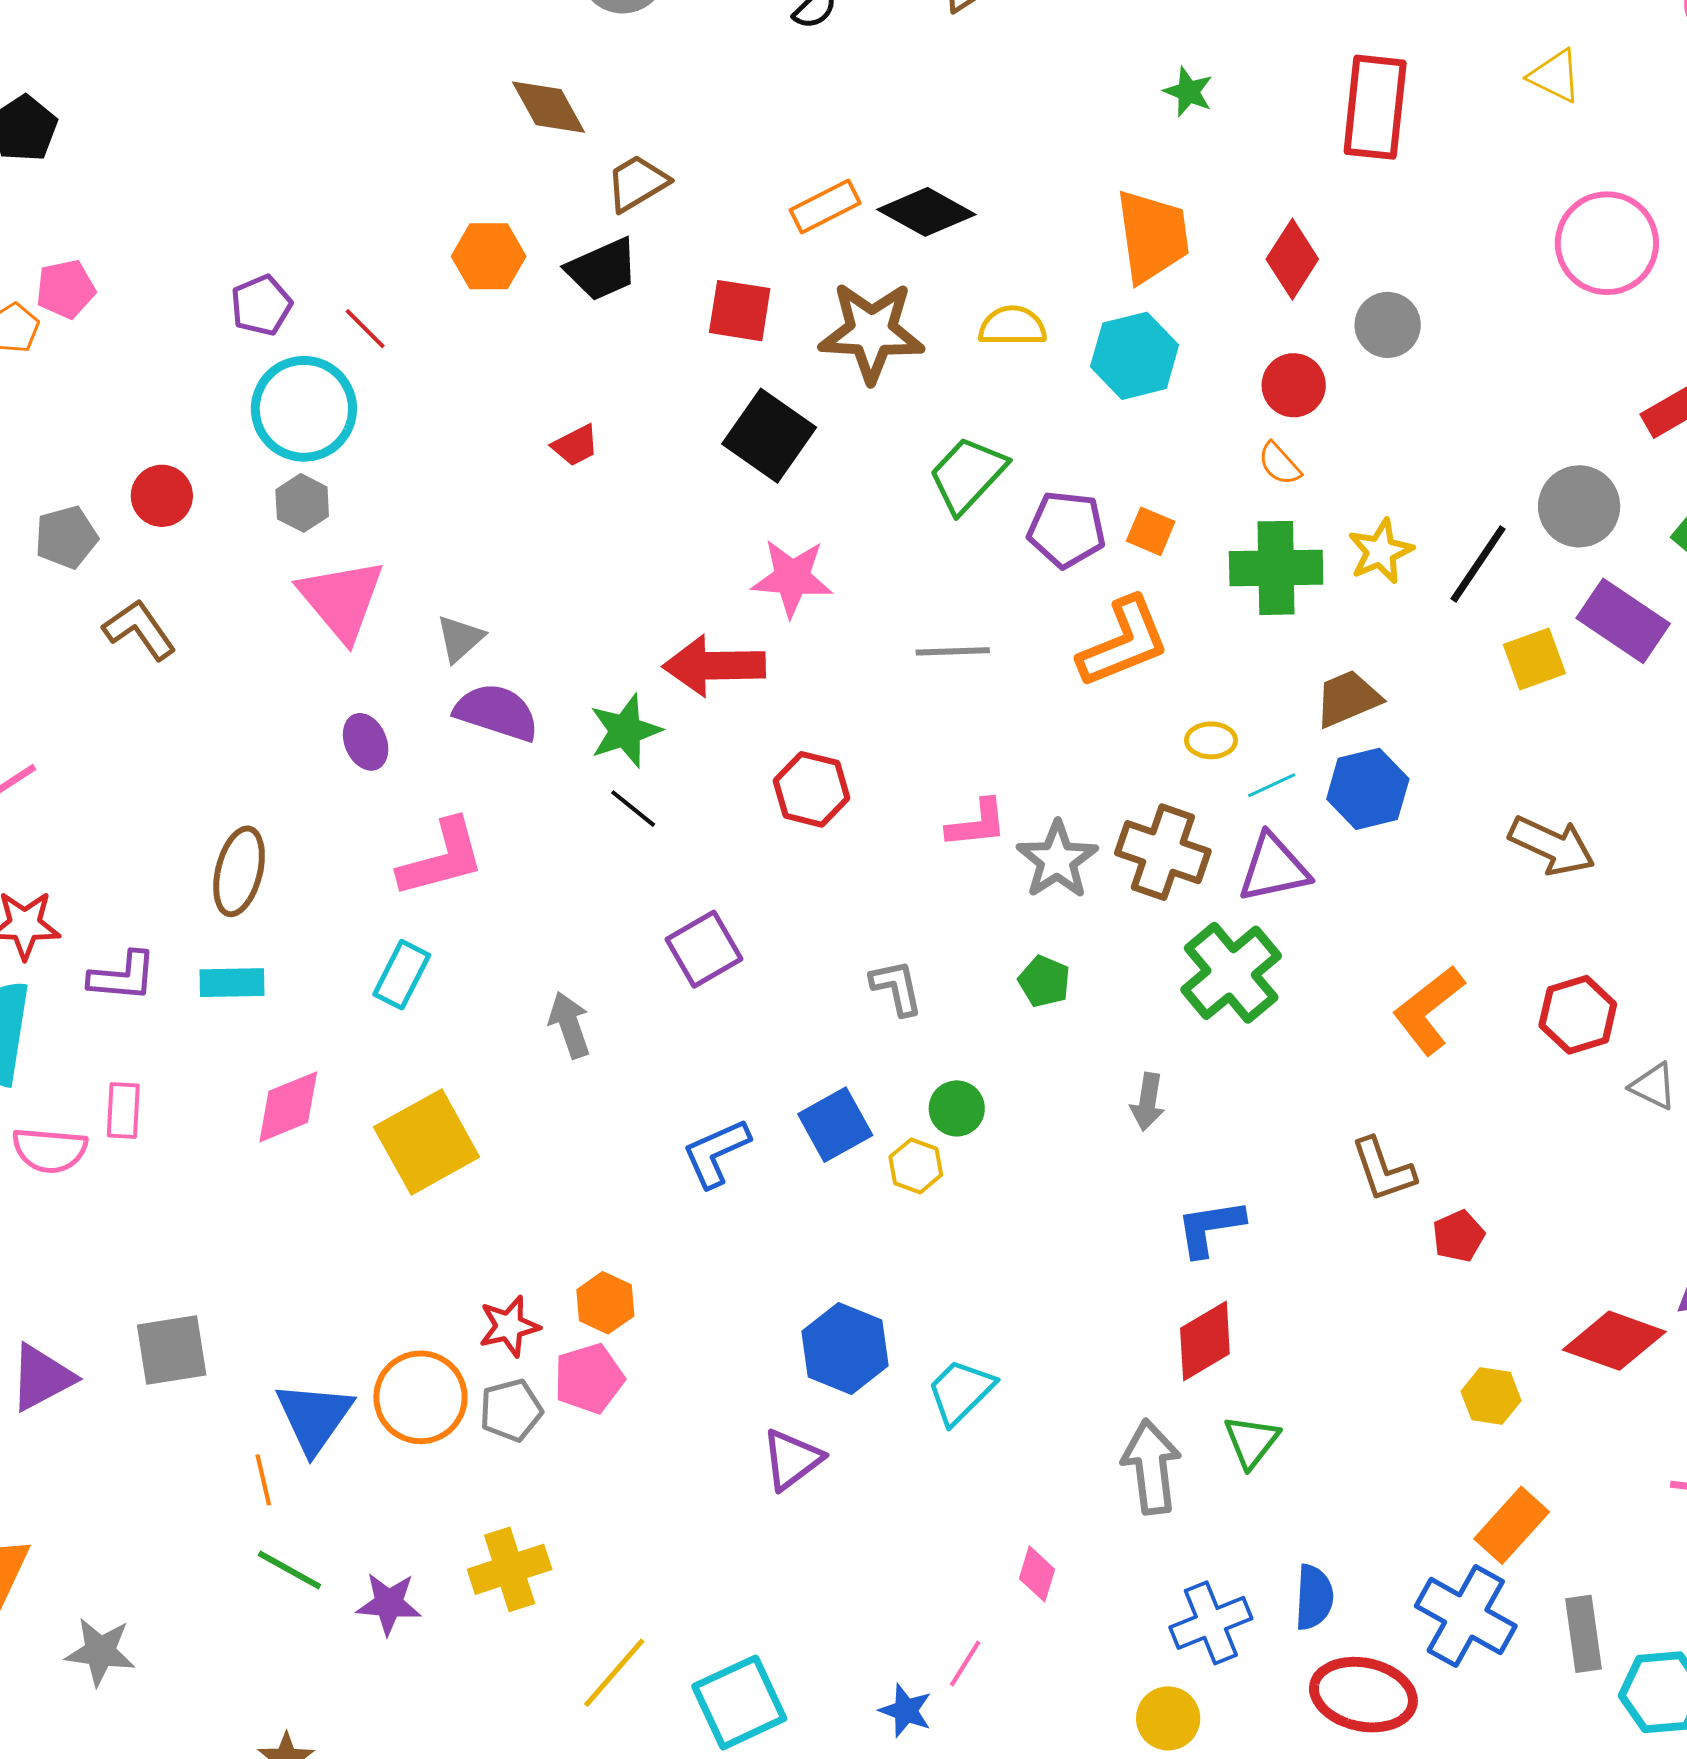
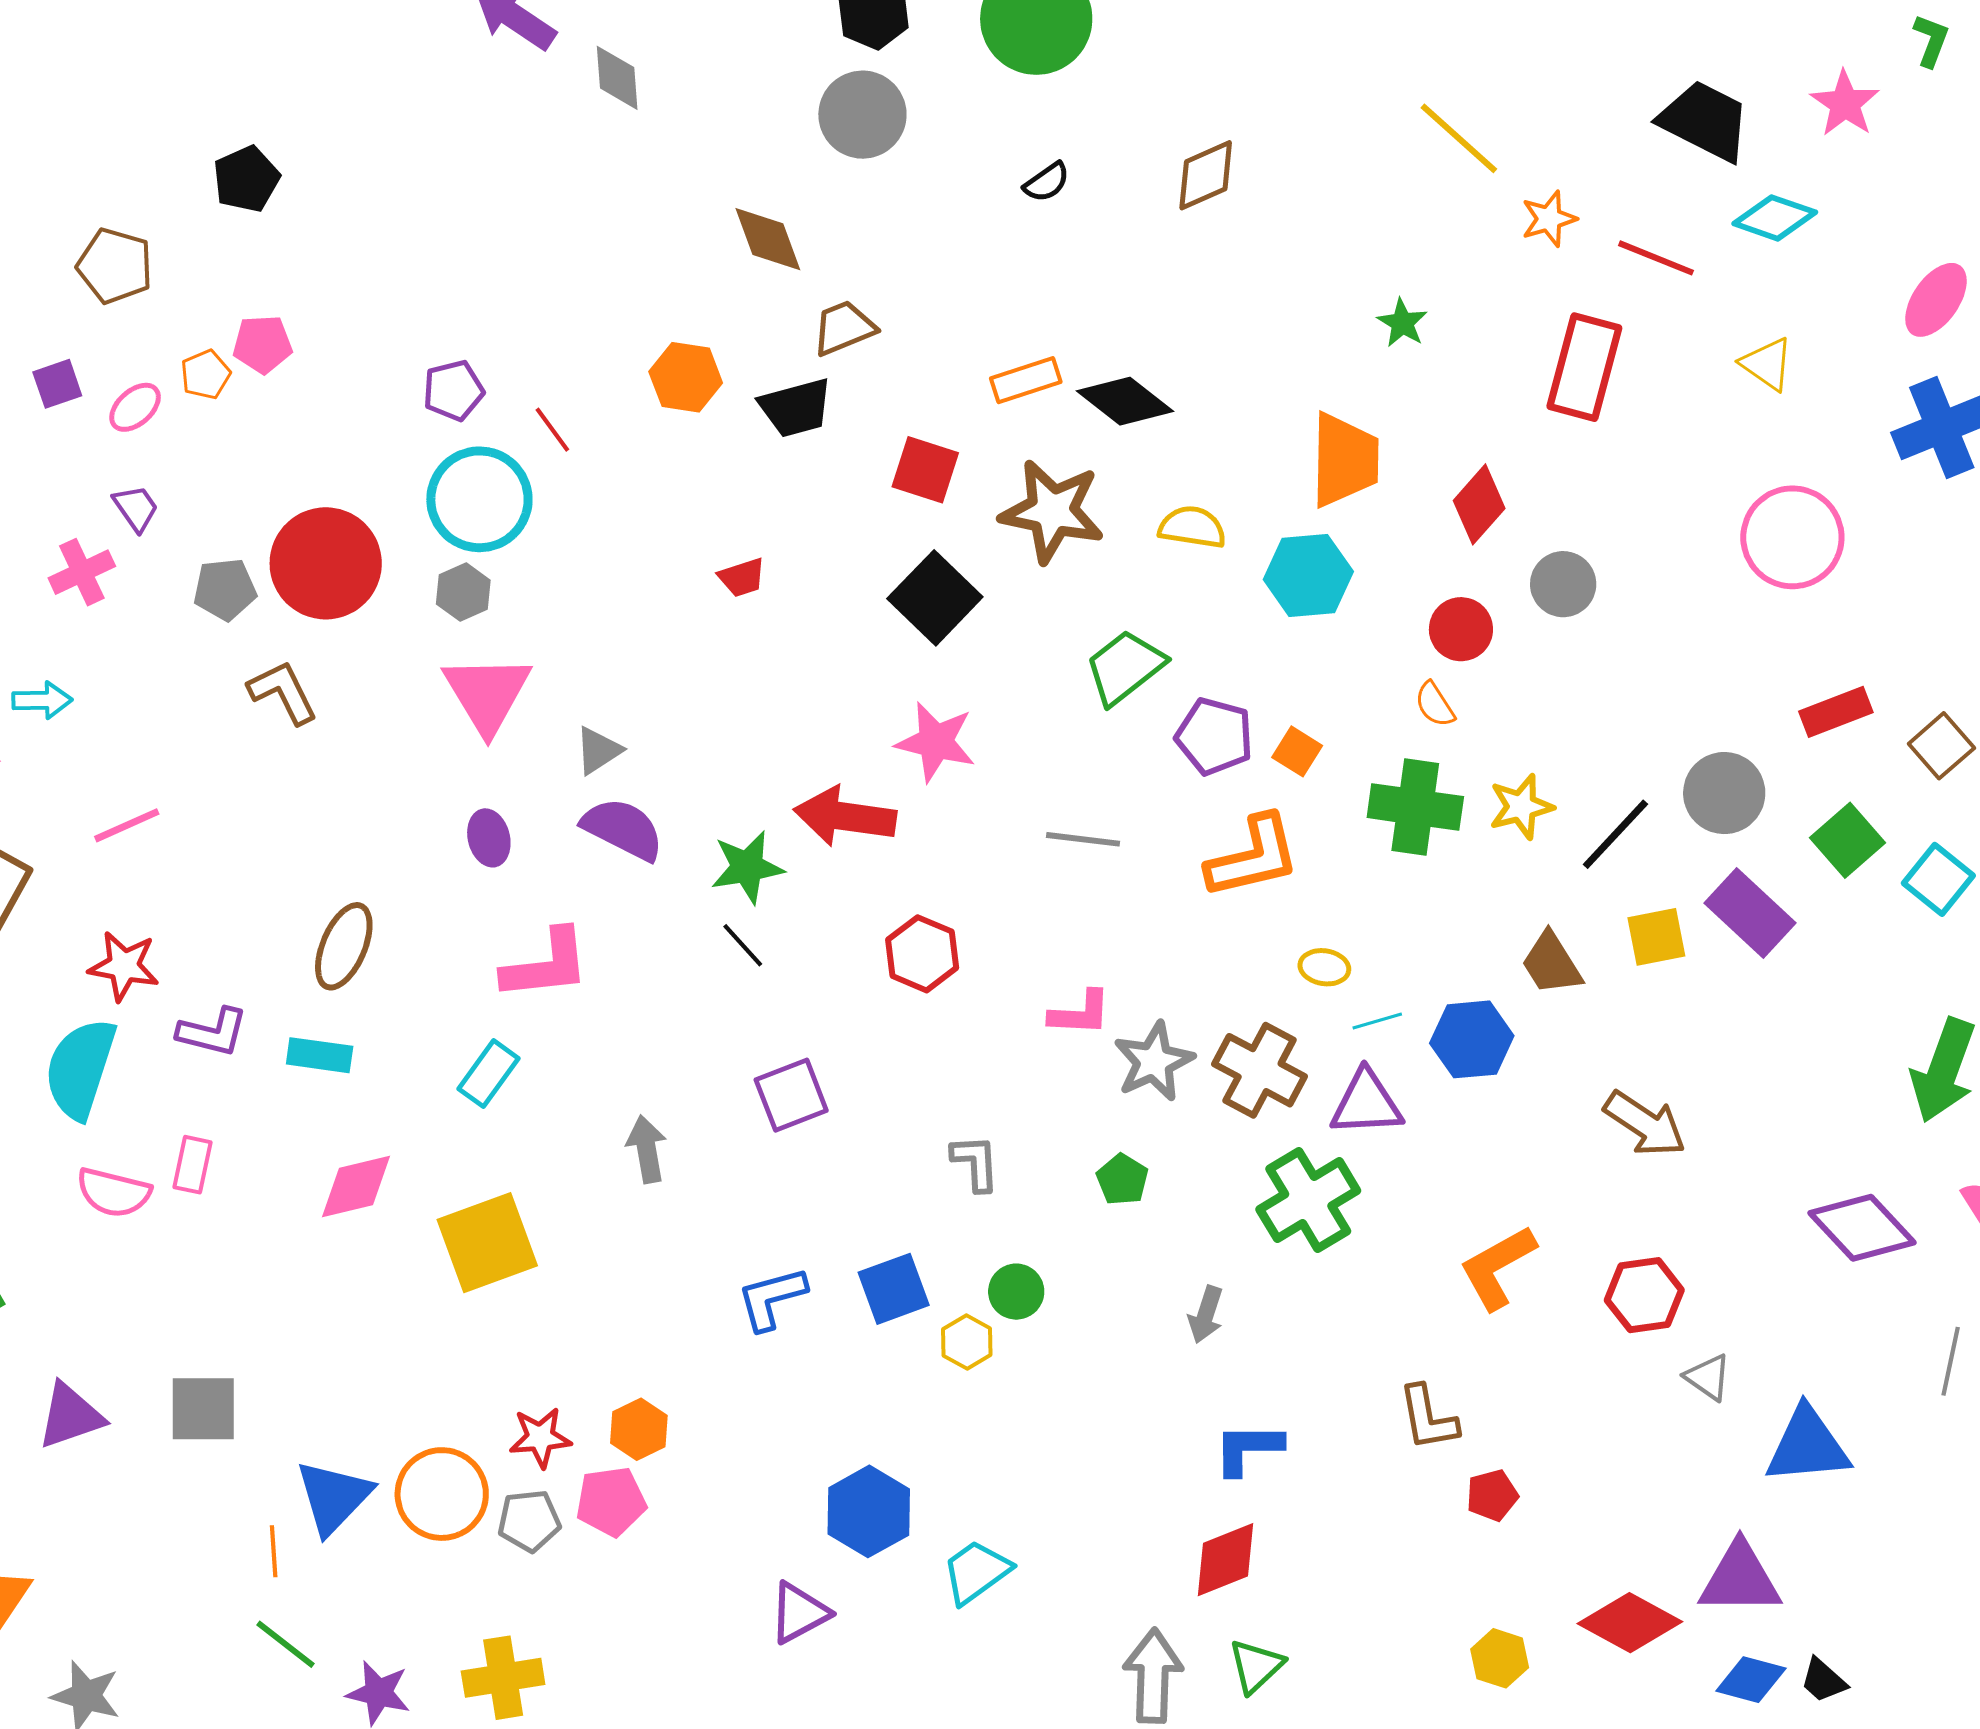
red circle: (162, 496) -> (326, 563), size x1.8
brown trapezoid: (1348, 699) -> (1551, 964), moved, turned -108

